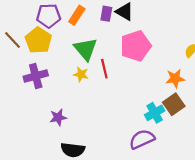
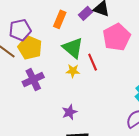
purple rectangle: (106, 14) -> (86, 13), turned 48
purple pentagon: (49, 16) -> (20, 30), moved
purple star: (58, 117) -> (70, 112), moved

